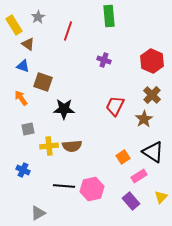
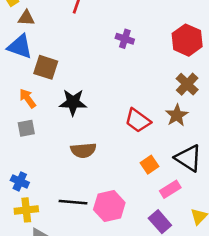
brown triangle: (28, 44) -> (26, 18), turned -32
blue triangle: (23, 66) -> (20, 47), size x1.5
orange arrow: (21, 98) -> (28, 98), moved
red trapezoid: (115, 106) -> (138, 120), moved, turned -80
yellow cross: (49, 146) -> (26, 210), moved

